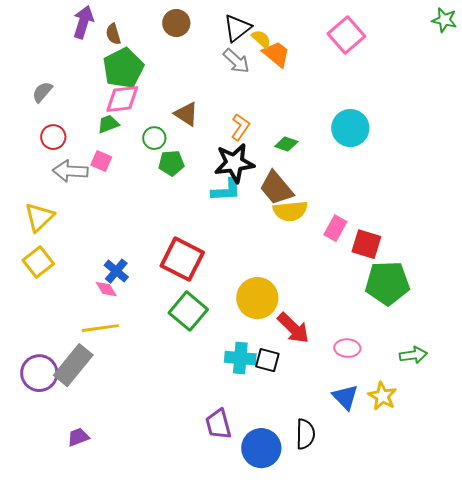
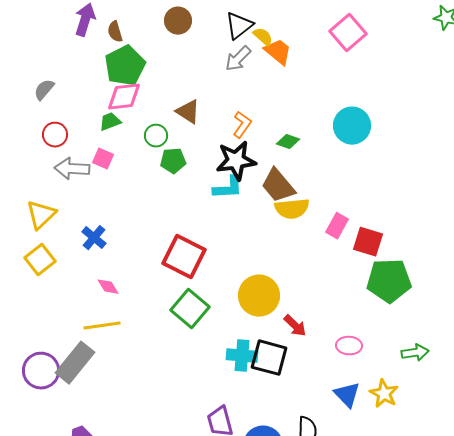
gray arrow: (236, 61) -> (238, 59), turned 92
blue cross: (116, 271) -> (94, 238), moved
red arrow: (293, 328) -> (295, 326), size x0.7
black square: (267, 360) -> (269, 358), size x1.5

